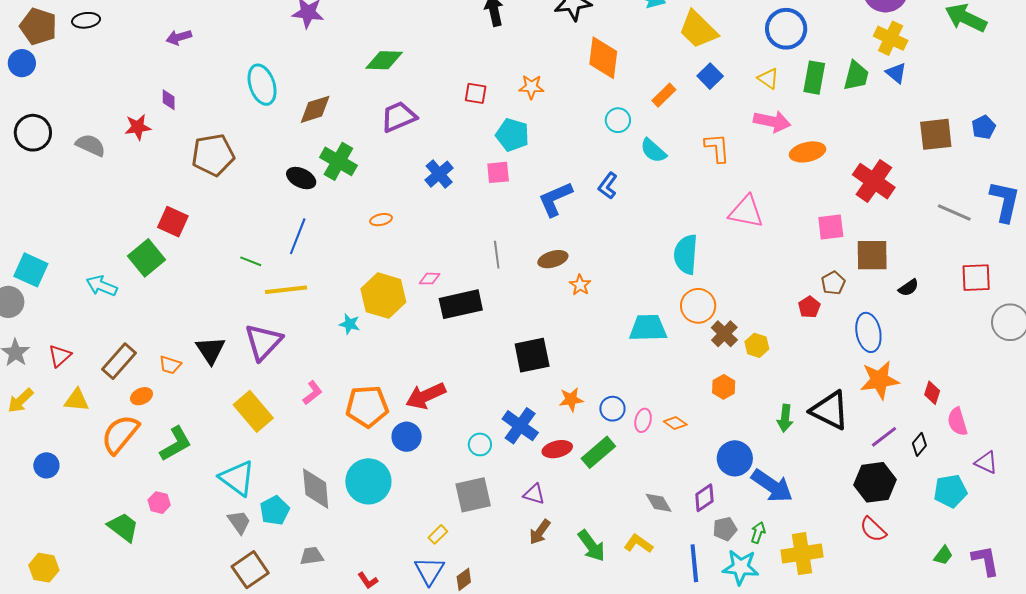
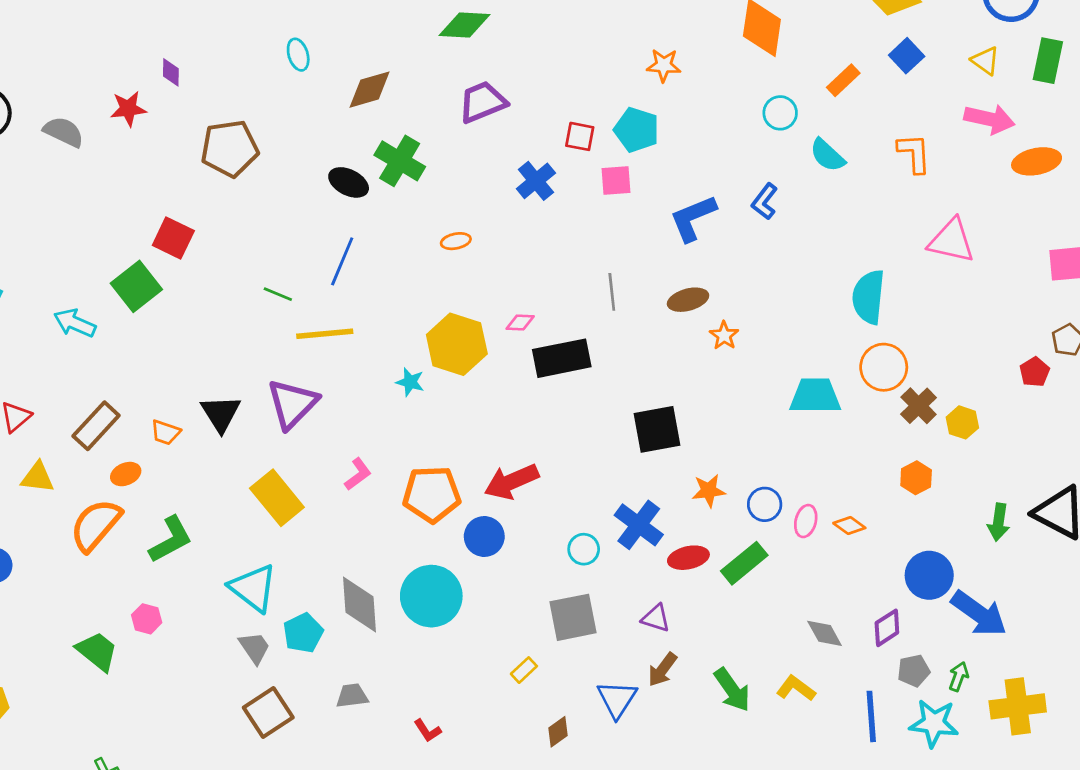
cyan ellipse: (262, 85) -> (298, 55), size x0.6
red square: (476, 93) -> (580, 136), moved
blue triangle: (429, 571) -> (617, 699), moved

